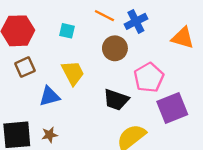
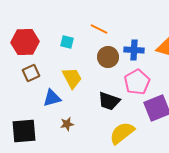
blue cross: (136, 21) -> (134, 50), moved, turned 30
brown star: (50, 135) -> (67, 124), moved

